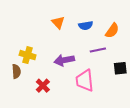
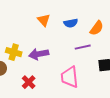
purple arrow: (64, 60) -> (39, 54), moved

